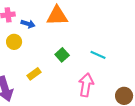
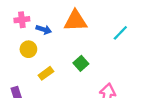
cyan line: (98, 55) -> (120, 33), moved, turned -70
yellow rectangle: (34, 74) -> (46, 73), moved

